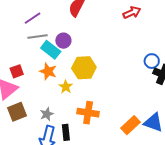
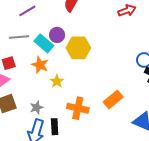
gray line: (37, 37) -> (19, 37), moved
yellow hexagon: (84, 68) -> (78, 48), moved
orange rectangle: (130, 125) -> (113, 99), moved

